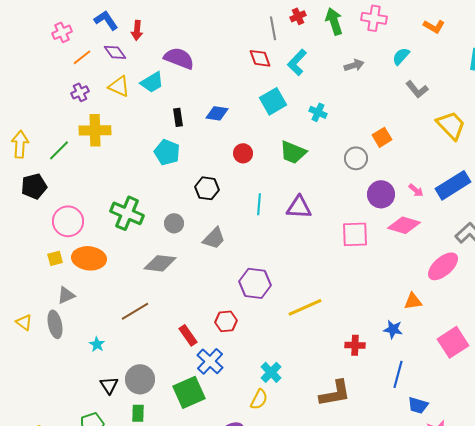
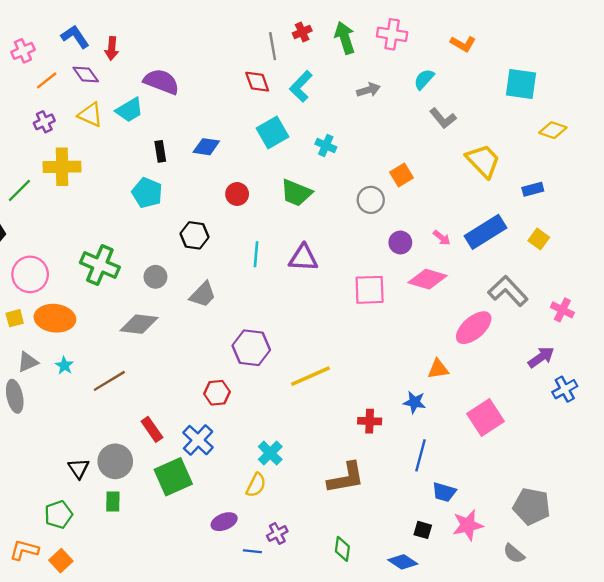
purple circle: (381, 194) -> (400, 242), size x0.7
red rectangle: (188, 335) -> (152, 429), moved
cyan star: (97, 344) -> (64, 366), moved

